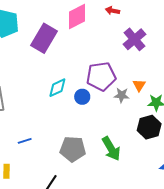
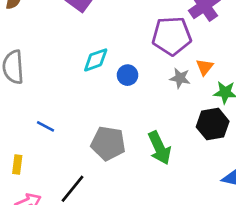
purple pentagon: (101, 76) -> (172, 36), moved
blue line: (25, 141) -> (45, 126), turned 40

